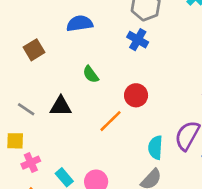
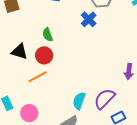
red circle: (136, 95) -> (44, 55), moved
orange line: (111, 121) -> (38, 77), moved

